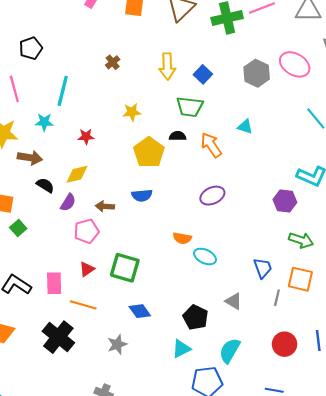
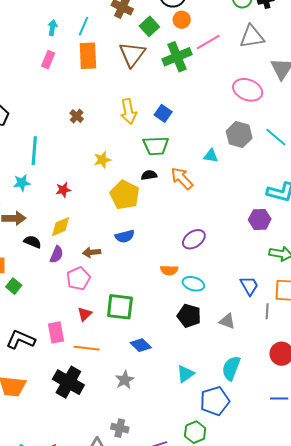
gray hexagon: (257, 73) -> (239, 135), moved
purple ellipse: (212, 196) -> (194, 239), moved
black pentagon: (196, 317) -> (189, 316), moved

